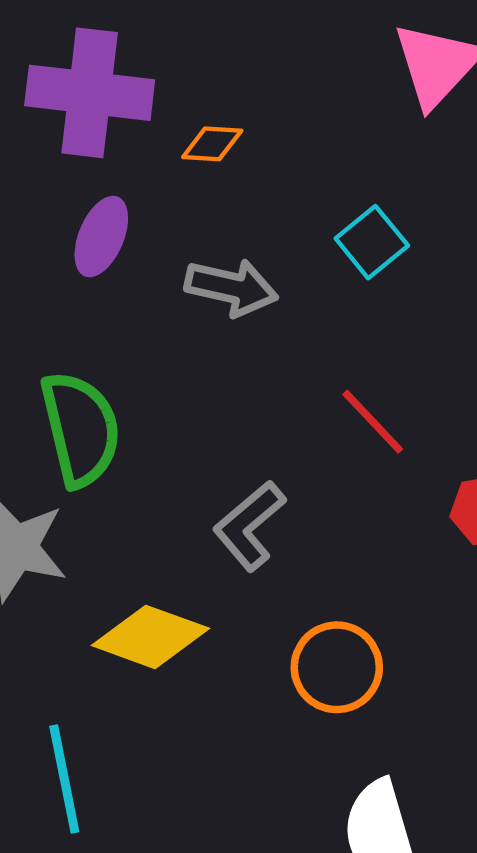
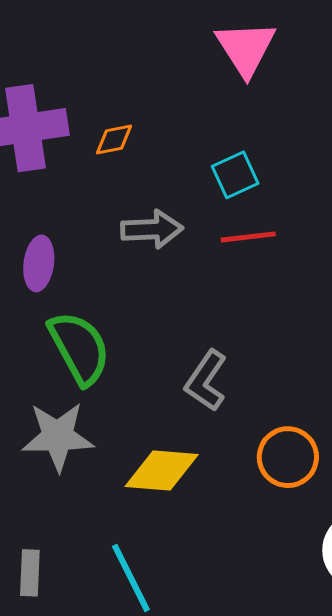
purple ellipse: (101, 237) -> (39, 263), moved
cyan square: (372, 242) -> (235, 175), turned 30
red line: (373, 422) -> (248, 237), moved, turned -38

